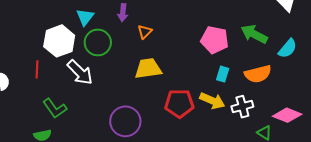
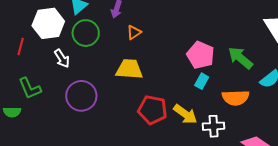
white arrow: (80, 72) -> (62, 58), size x0.7
cyan rectangle: (223, 74) -> (202, 81), moved
purple circle: (125, 121) -> (81, 96), moved

